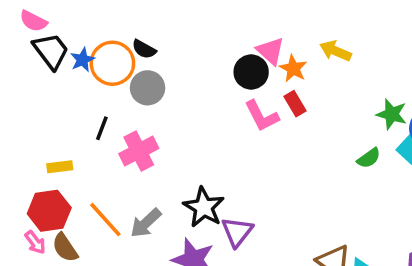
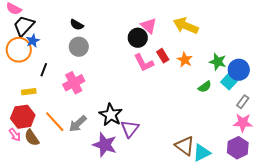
black trapezoid: (51, 51) -> (24, 26), turned -100
yellow arrow: (335, 51) -> (186, 26), size x1.4
blue star: (83, 60) -> (33, 41), moved
orange circle: (112, 63) -> (19, 50), moved
orange star: (293, 68) -> (185, 60), moved
black line: (102, 128) -> (44, 70), moved

